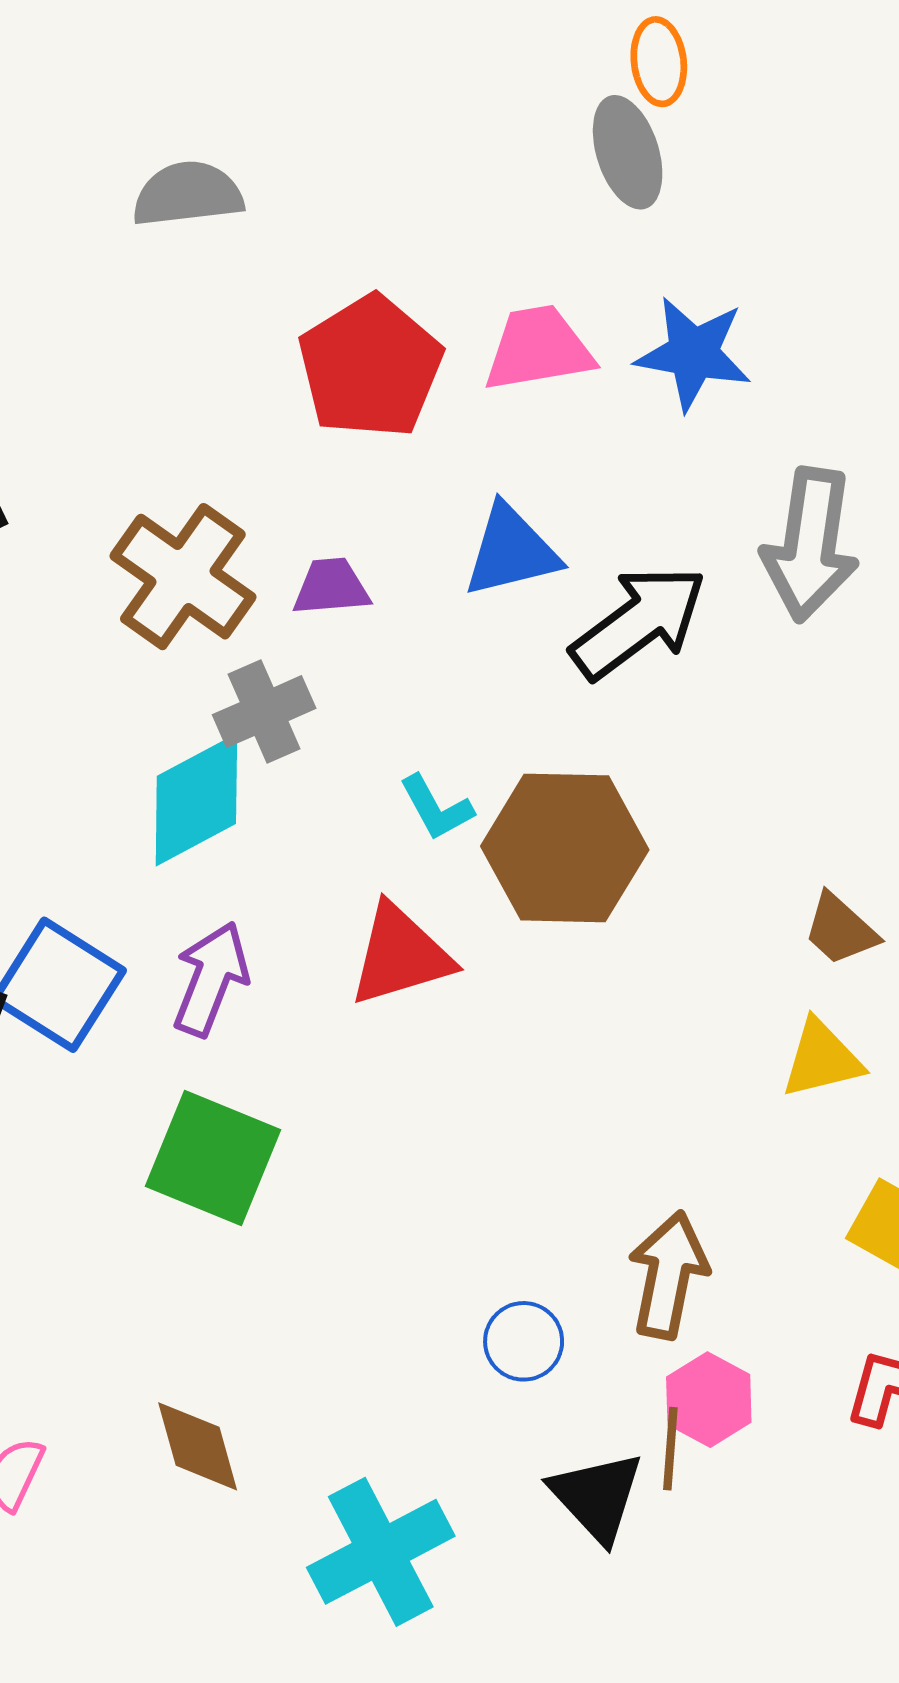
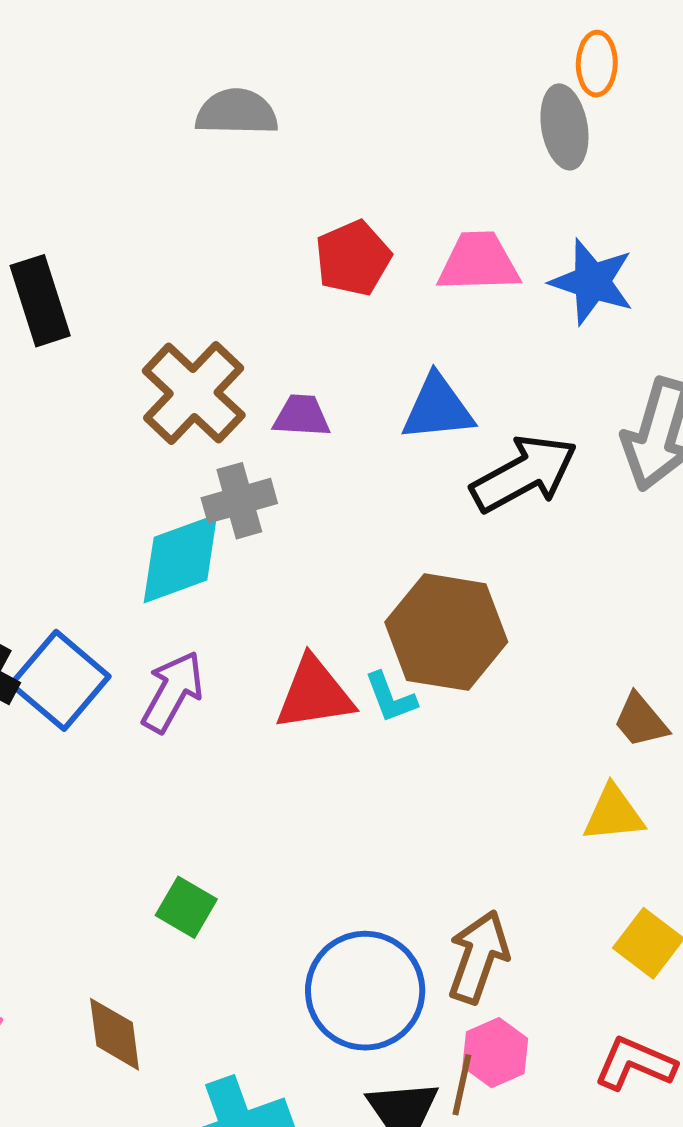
red pentagon: (370, 367) -> (353, 258), size x0.7
cyan L-shape: (436, 808) -> (391, 697), moved
green square: (213, 1158) -> (186, 907), moved, size x0.6
blue circle: (524, 1341) -> (365, 991), size x2.0

